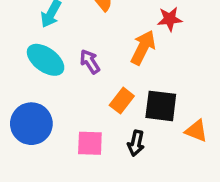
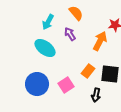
purple arrow: (90, 62) -> (70, 34), moved
pink square: (90, 143) -> (66, 85), moved, turned -35

